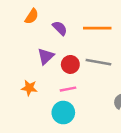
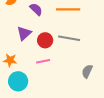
cyan circle: (63, 113) -> (18, 81), moved

